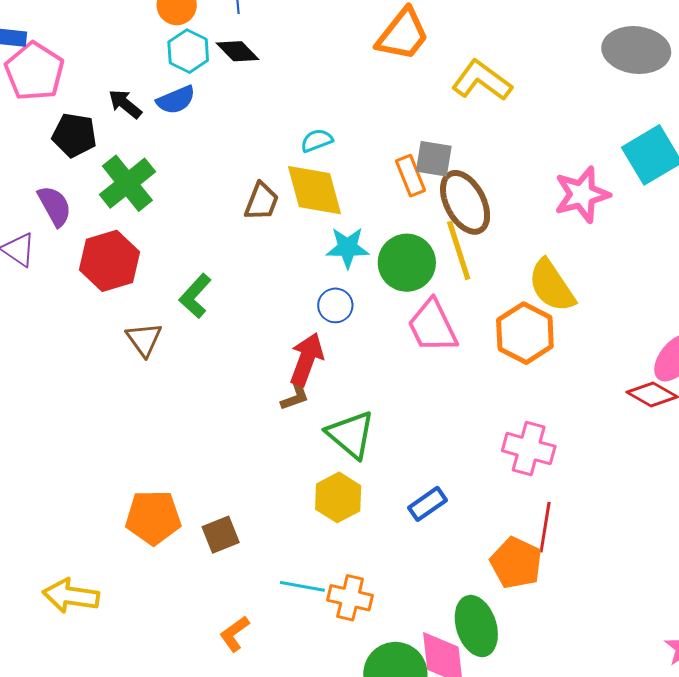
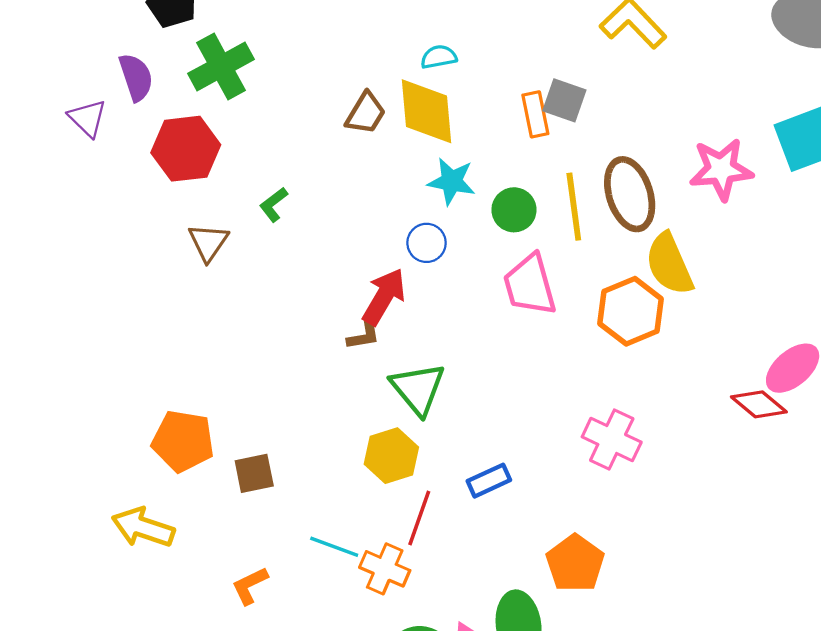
brown ellipse: (465, 202) -> (630, 194), moved
green circle: (407, 263) -> (514, 210), size x0.7
green L-shape: (195, 296) -> (274, 205), size x0.7
red line: (545, 527) -> (419, 518), moved
yellow arrow: (71, 596) -> (143, 528), moved

